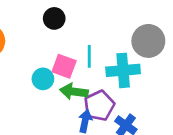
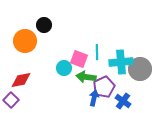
black circle: (54, 18) -> (44, 25), moved
gray circle: (148, 41) -> (140, 69), moved

